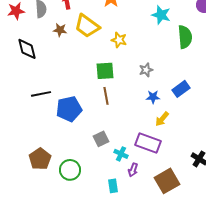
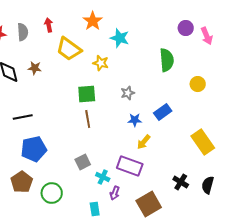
cyan star: (161, 15) -> (120, 38), moved
brown star: (60, 30) -> (35, 68), moved
blue pentagon: (69, 109) -> (34, 149), moved

